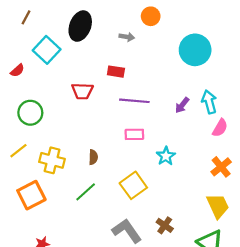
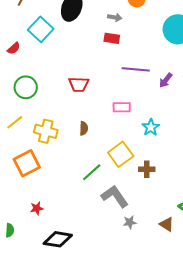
red rectangle: (116, 72) -> (112, 38), moved
red trapezoid: (82, 91) -> (79, 84), moved
purple line: (134, 101) -> (136, 69), moved
green line: (86, 192) -> (92, 172), moved
brown cross: (165, 225) -> (147, 169), moved, turned -35

